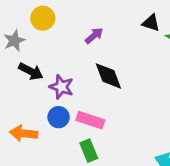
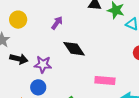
blue circle: (59, 117) -> (38, 87), moved
pink rectangle: (90, 120) -> (105, 81), moved

